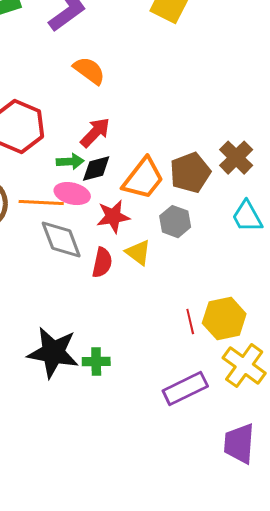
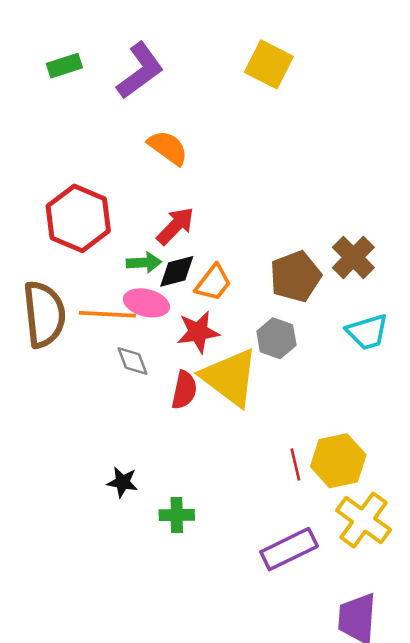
orange trapezoid: (143, 179) -> (213, 283), moved, size x0.7
cyan trapezoid: (247, 217) -> (367, 332), turned -78
gray diamond: (61, 240) -> (133, 361), size x0.6
yellow triangle: (138, 253) -> (230, 377), size x1.8
black star: (53, 353) -> (122, 482), moved, size x0.5

